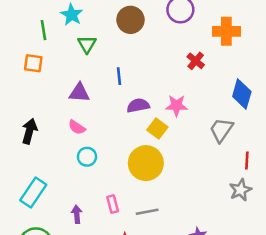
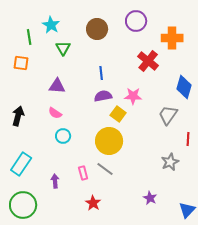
red cross: (196, 61) -> (148, 61), size x1.5
blue line: (119, 76) -> (101, 73), moved
gray star: (241, 190) -> (170, 162), moved
gray line: (147, 212) -> (105, 169), moved, turned 48

